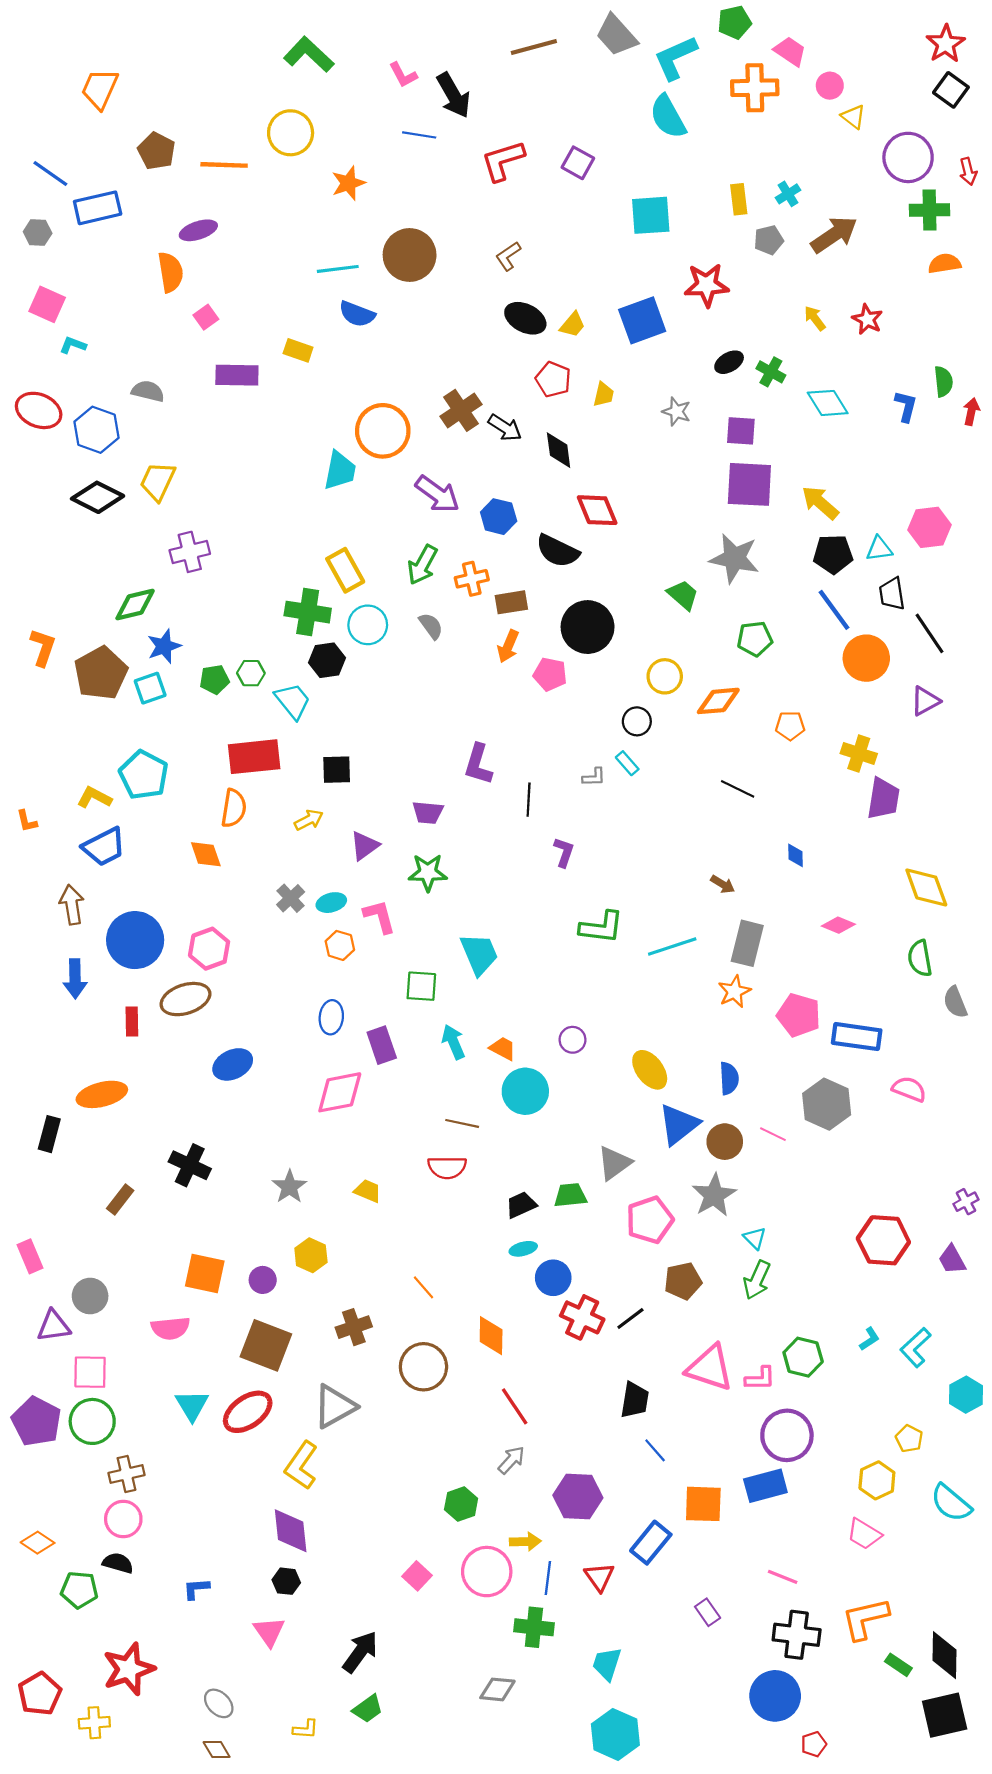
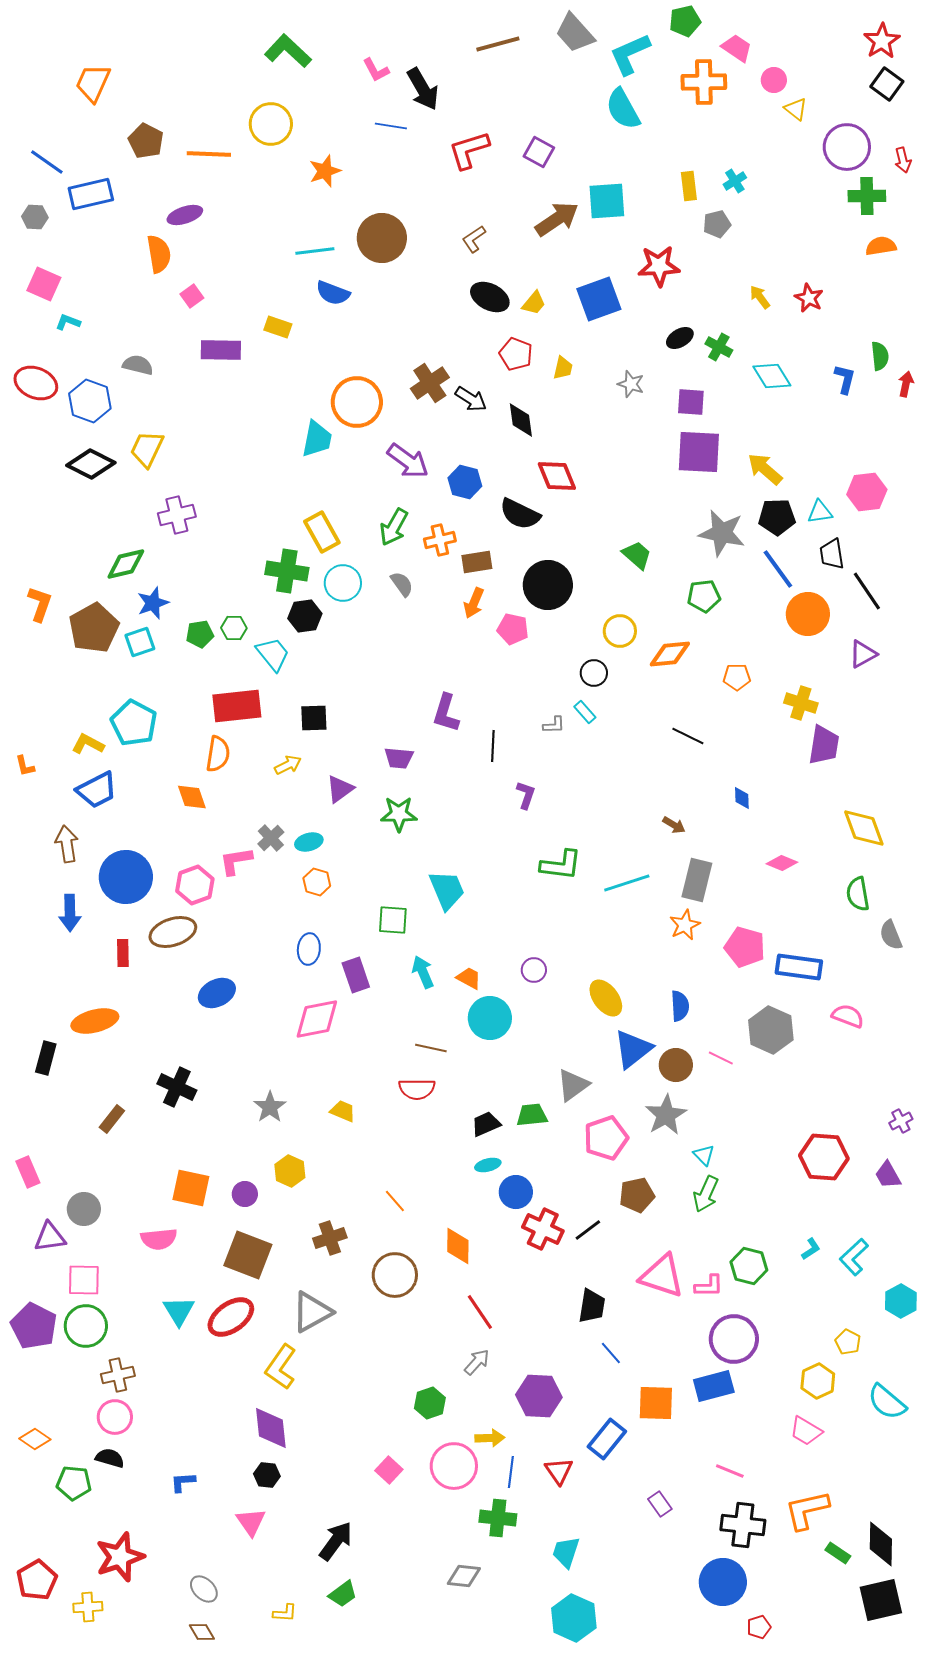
brown arrow: (834, 235) -> (557, 219), moved
gray star: (734, 558) -> (722, 533), moved
pink L-shape: (380, 916) -> (236, 861), moved, turned -84

